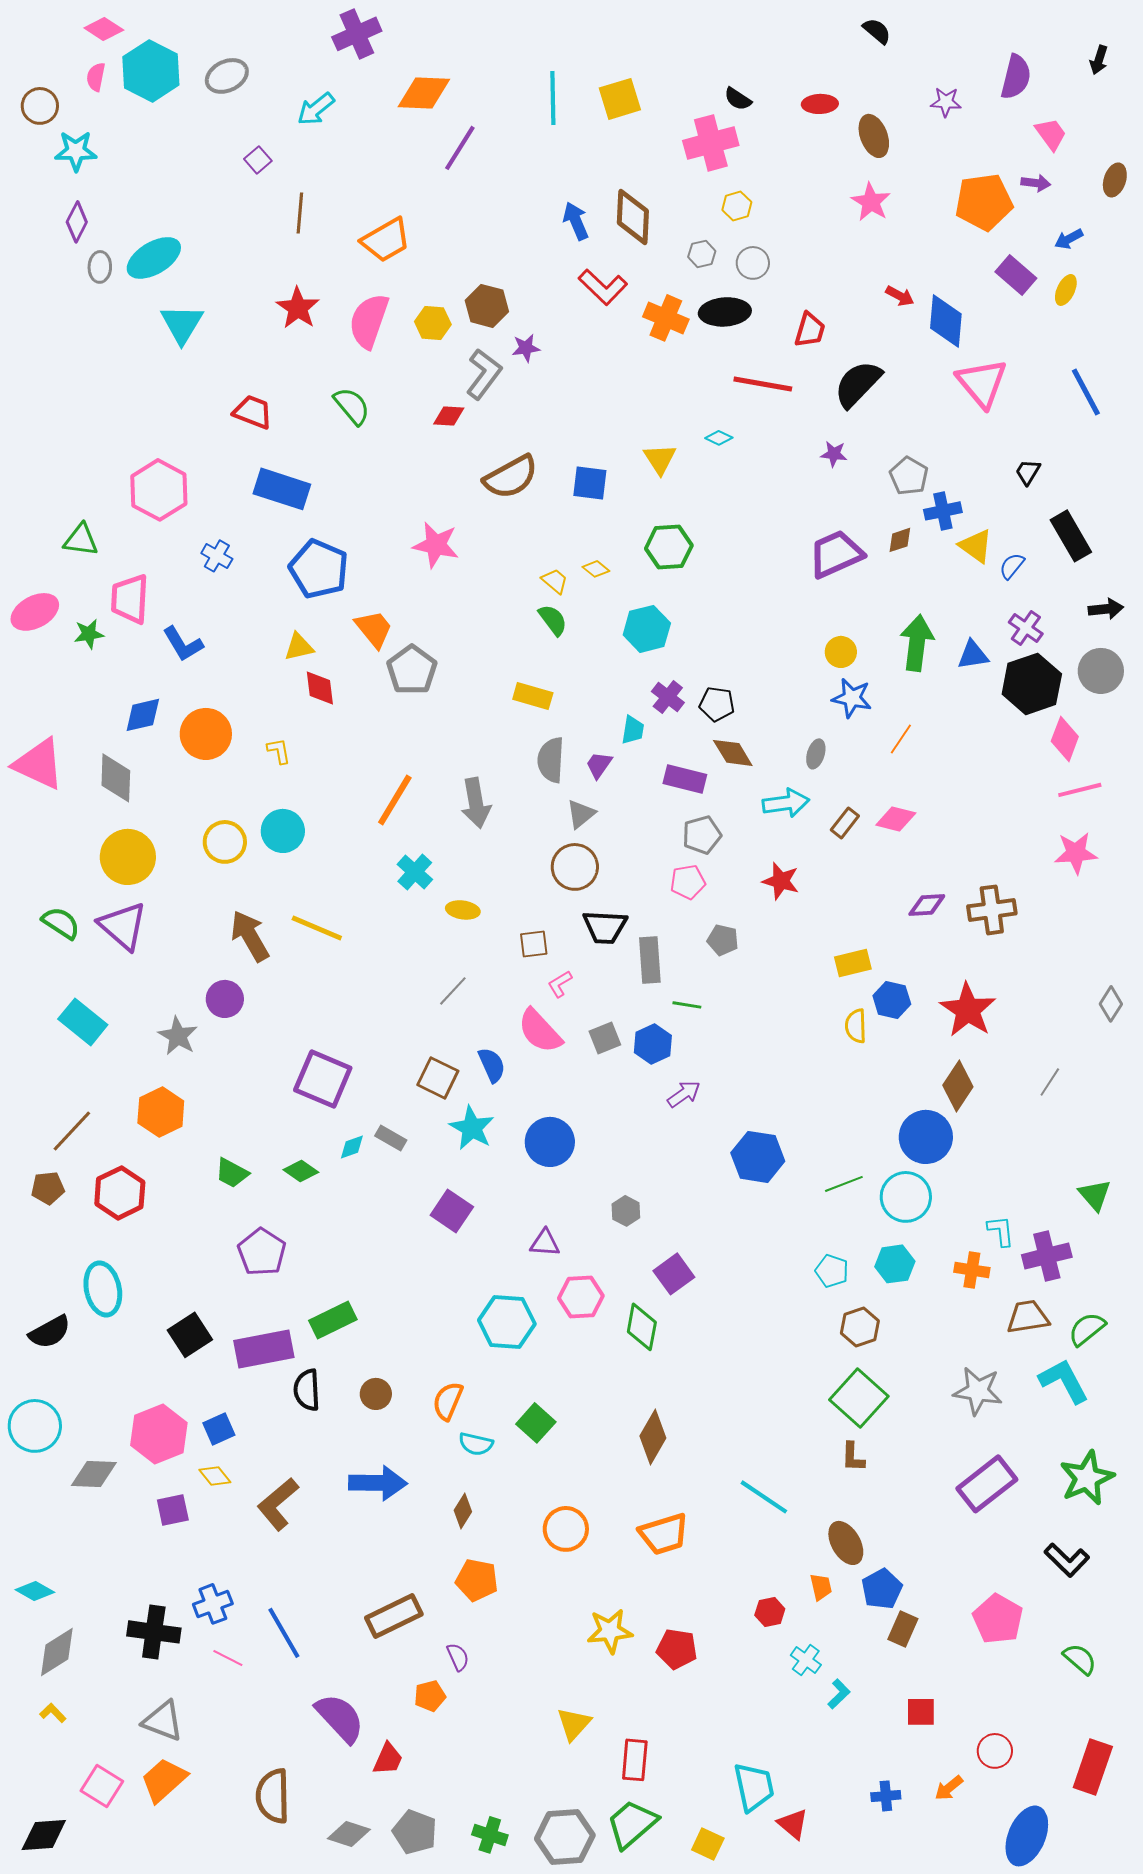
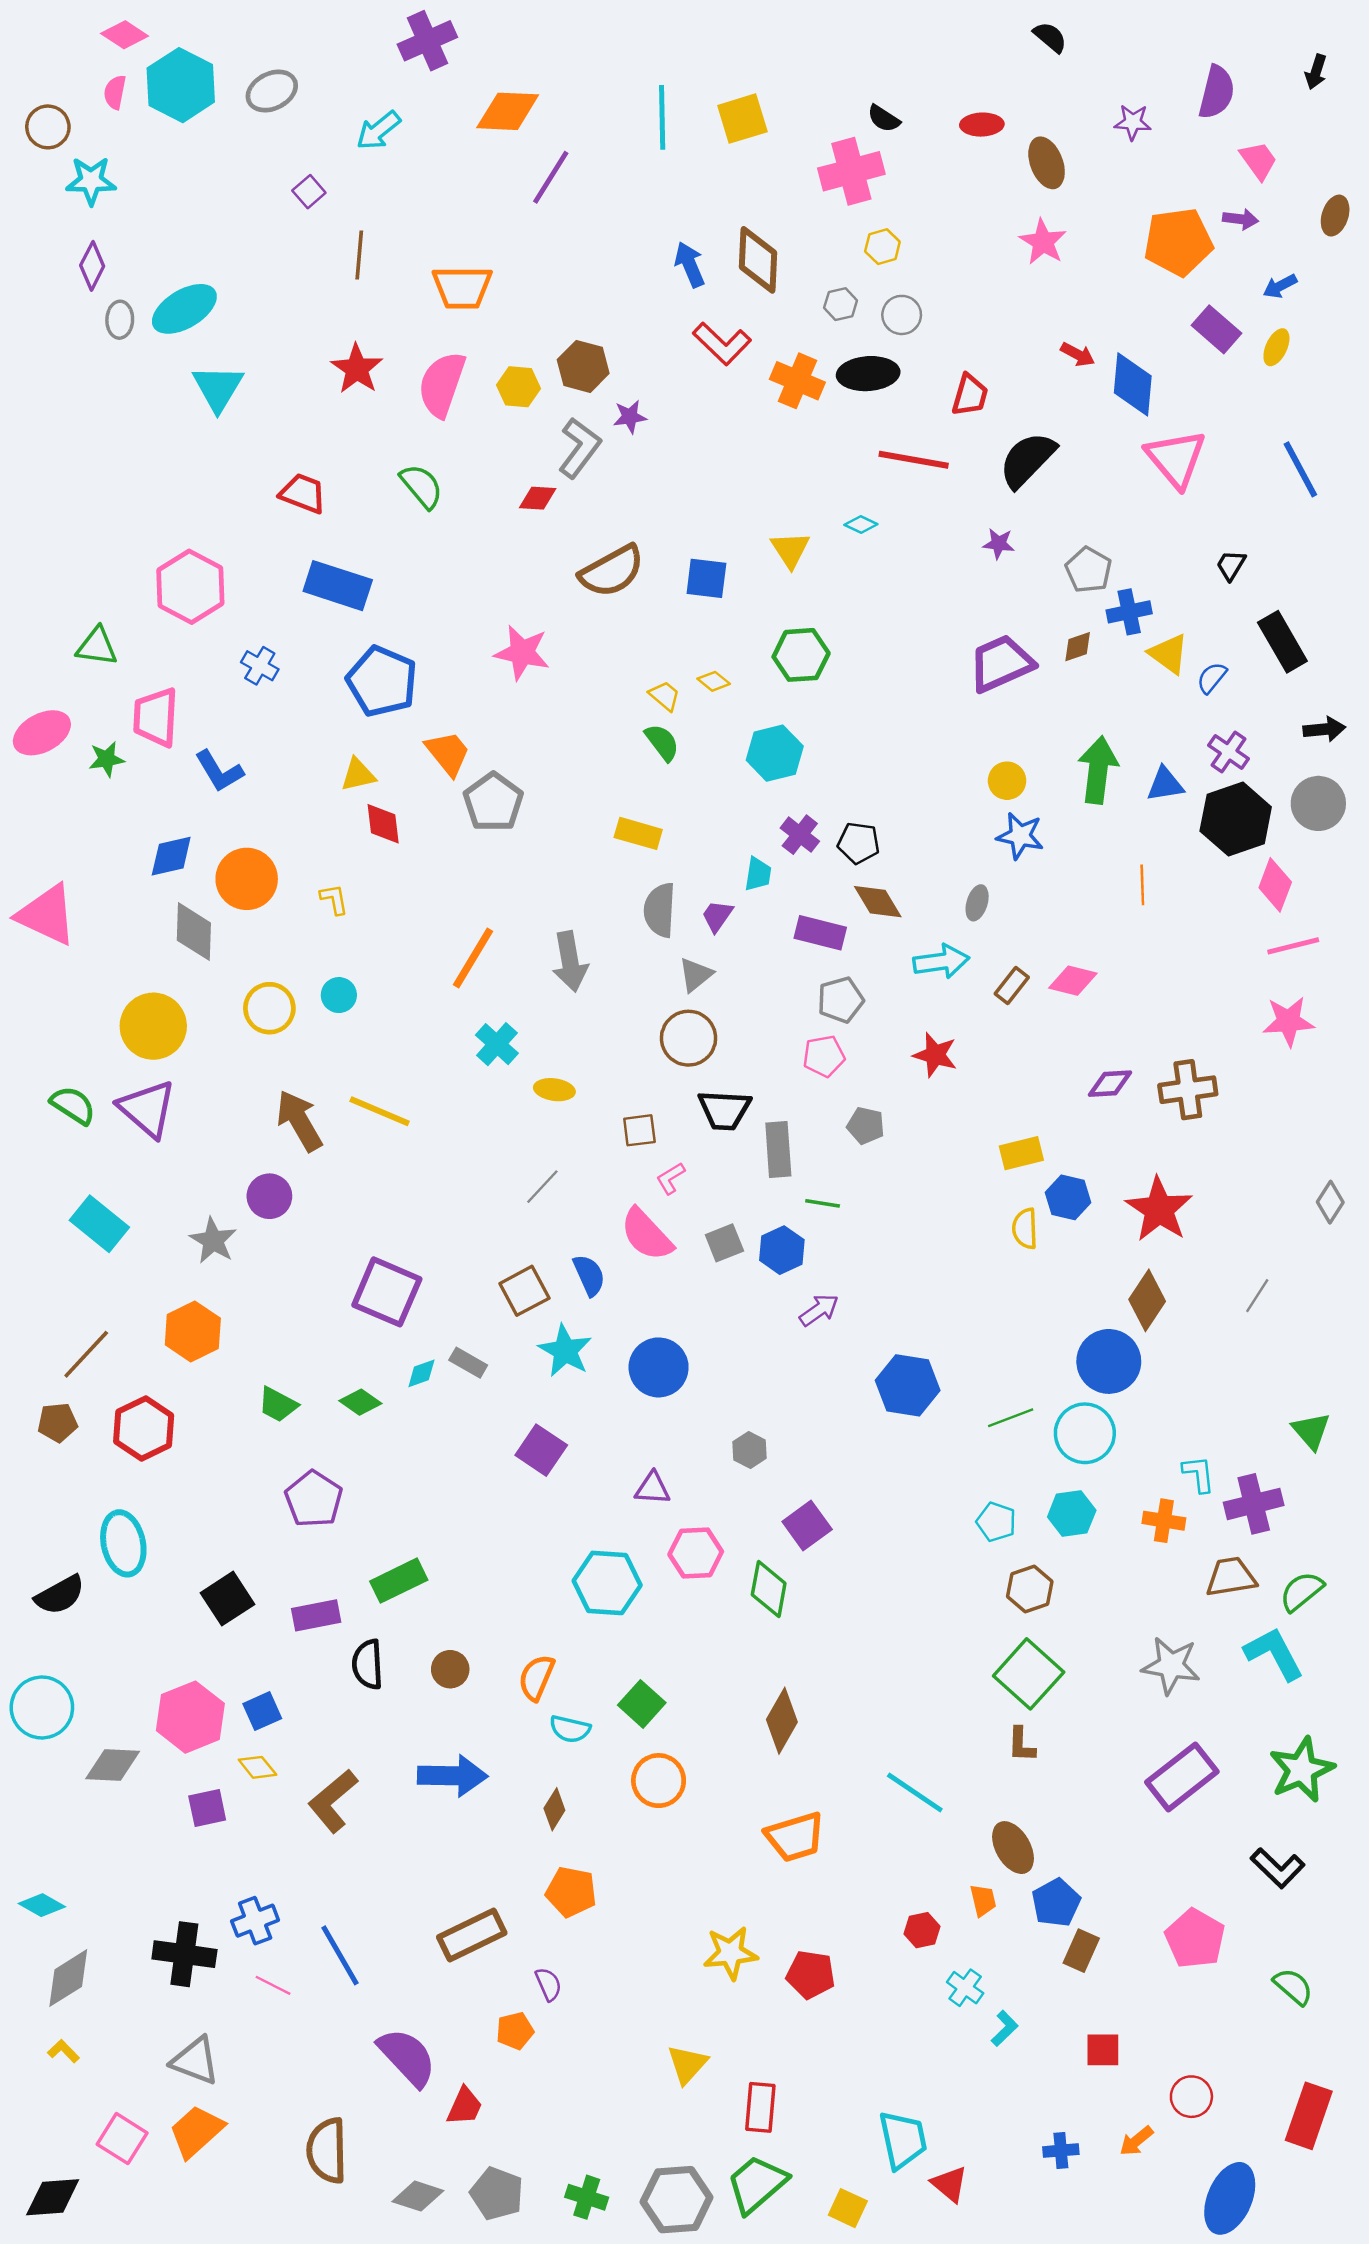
orange trapezoid: (386, 240) -> (462, 287), turned 30
orange line: (901, 739) -> (1142, 885), moved, turned -36
gray diamond: (116, 778) -> (194, 932), moved
cyan circle: (283, 831) -> (339, 995), size x0.7
brown square: (438, 1078) -> (524, 1291), turned 36
purple rectangle: (264, 1349) -> (316, 1615), size x0.7
orange circle: (566, 1529) -> (659, 1781), moved

